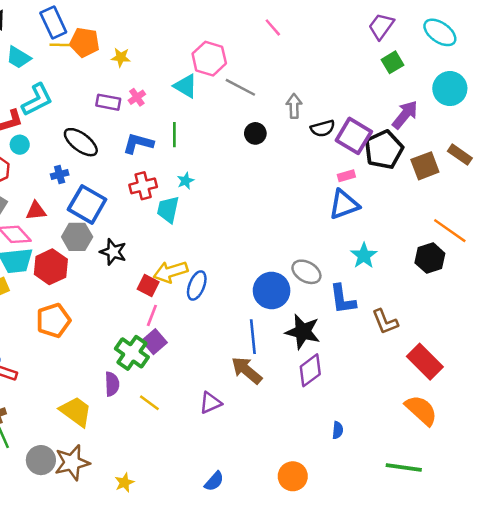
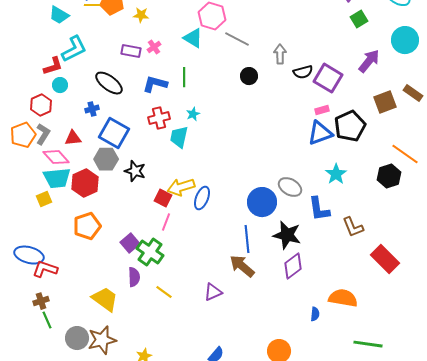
black pentagon: (384, 150) -> (350, 126), moved
purple square: (154, 342) -> (130, 243), moved
orange semicircle: (421, 410) -> (343, 298), moved, turned -32

